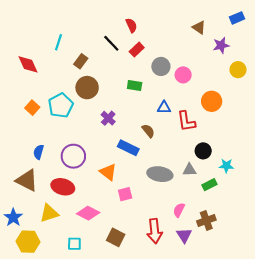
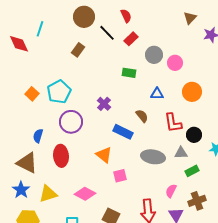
brown triangle: (199, 27) -> (190, 18), turned 40
cyan line: (59, 42) -> (40, 29), moved
red diamond: (28, 64) -> (19, 44), moved
brown circle: (87, 88) -> (84, 17), moved
orange circle: (212, 101) -> (192, 92), moved
red L-shape: (186, 121) -> (173, 123), moved
purple circle: (73, 156) -> (71, 122), moved
green rectangle: (209, 185) -> (192, 171), moved
red ellipse: (63, 187) -> (61, 156), moved, turned 70
blue star: (13, 217) -> (21, 190), moved

